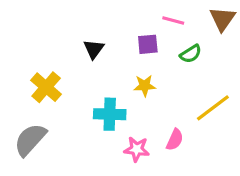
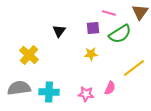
green semicircle: (191, 54) -> (120, 34), size x1.6
cyan cross: (110, 114) -> (49, 92), moved
gray semicircle: (30, 140) -> (19, 88), turned 40

